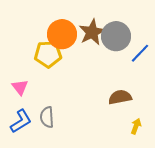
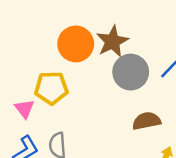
gray circle: (116, 36) -> (131, 72), moved
yellow pentagon: (48, 54) -> (51, 88), moved

